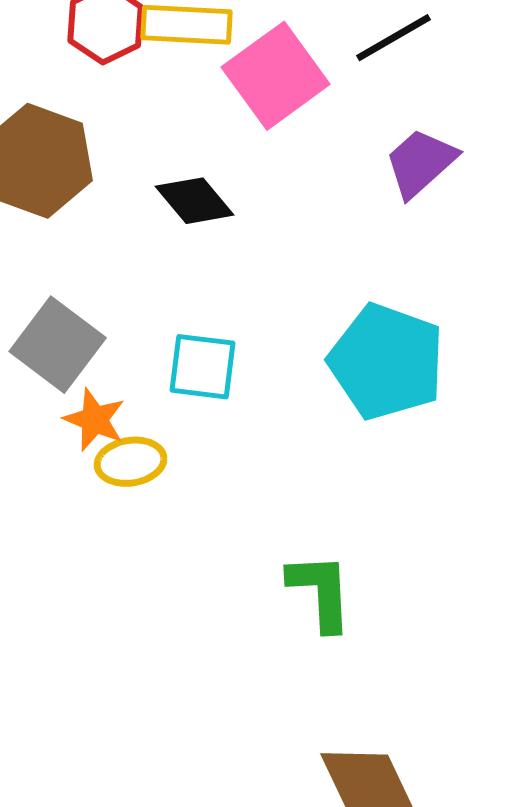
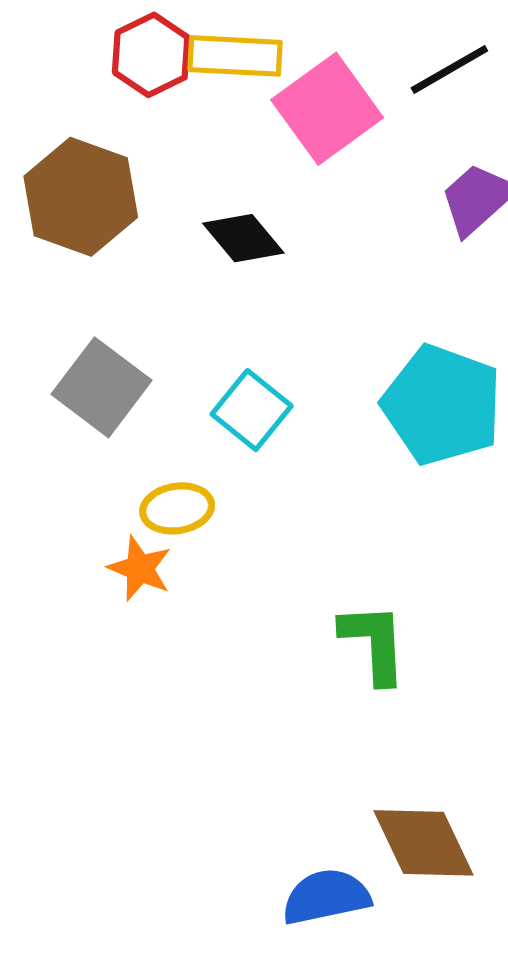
cyan square: (203, 367) -> (252, 410), turned 32
orange star: (95, 420) -> (140, 568), moved

